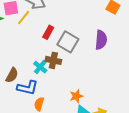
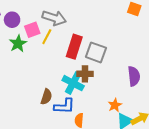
red rectangle: (48, 32) -> (74, 47), size x1.6
purple semicircle: (101, 40) -> (134, 76), moved
cyan cross: (40, 67) -> (73, 83), size x1.5

